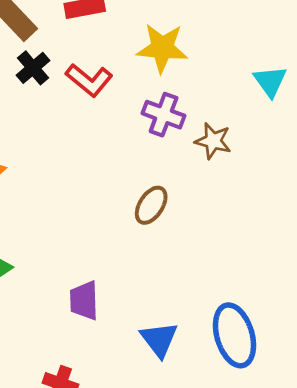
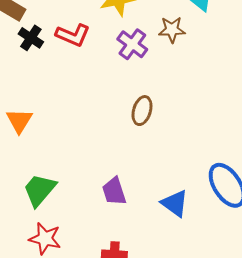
purple cross: (164, 115) -> (132, 44), turned 32
brown star: (213, 141) -> (172, 30), moved

